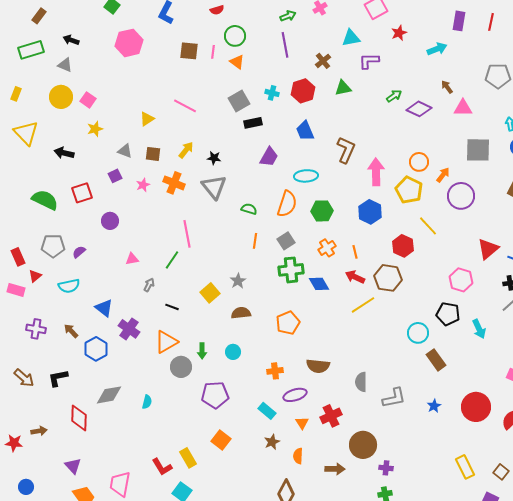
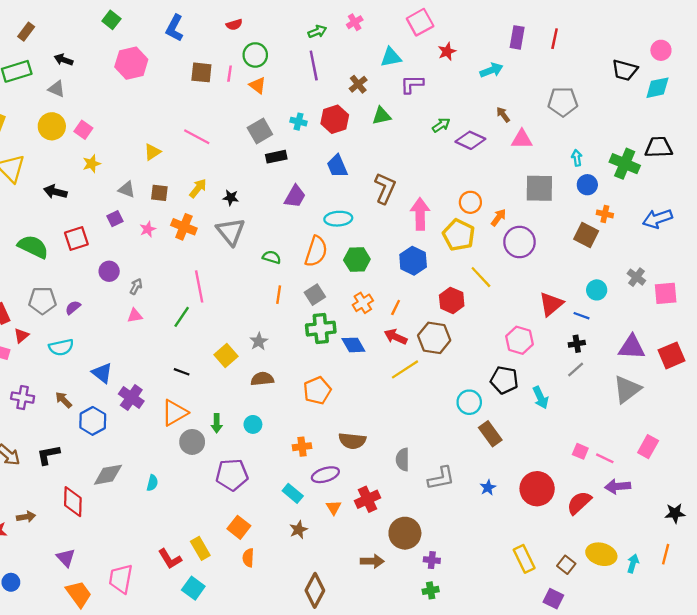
orange line: (355, 252) -> (396, 308), turned 40
gray arrow: (149, 285) -> (136, 286), moved
orange semicircle: (298, 456) -> (248, 558), moved

